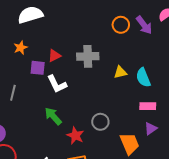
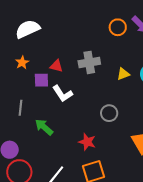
red triangle: (54, 56) -> (56, 66), turned 48
green arrow: (53, 116) -> (44, 127), moved
gray circle: (100, 122) -> (109, 113), moved

